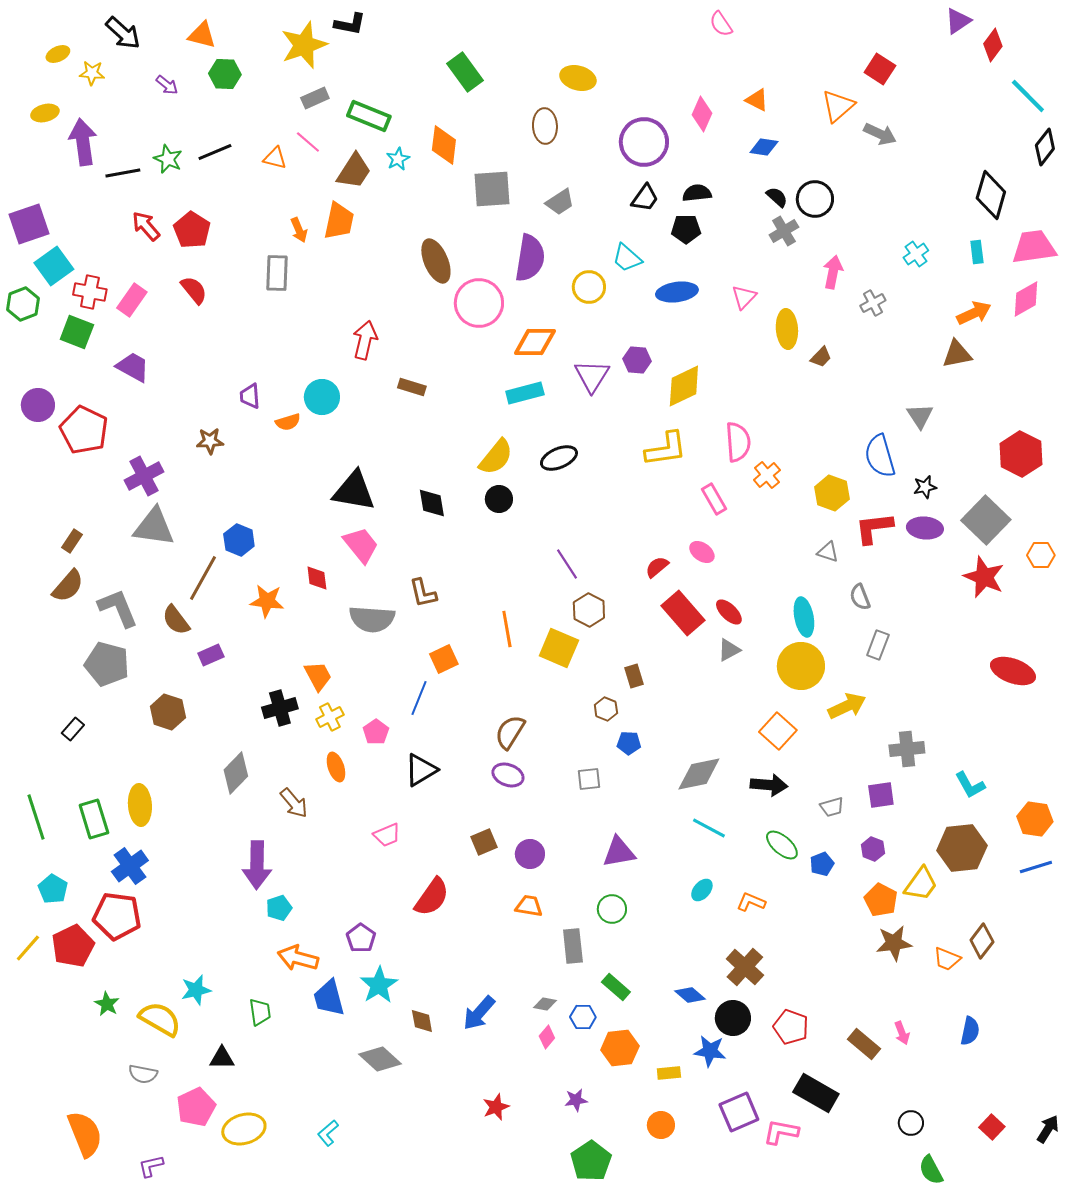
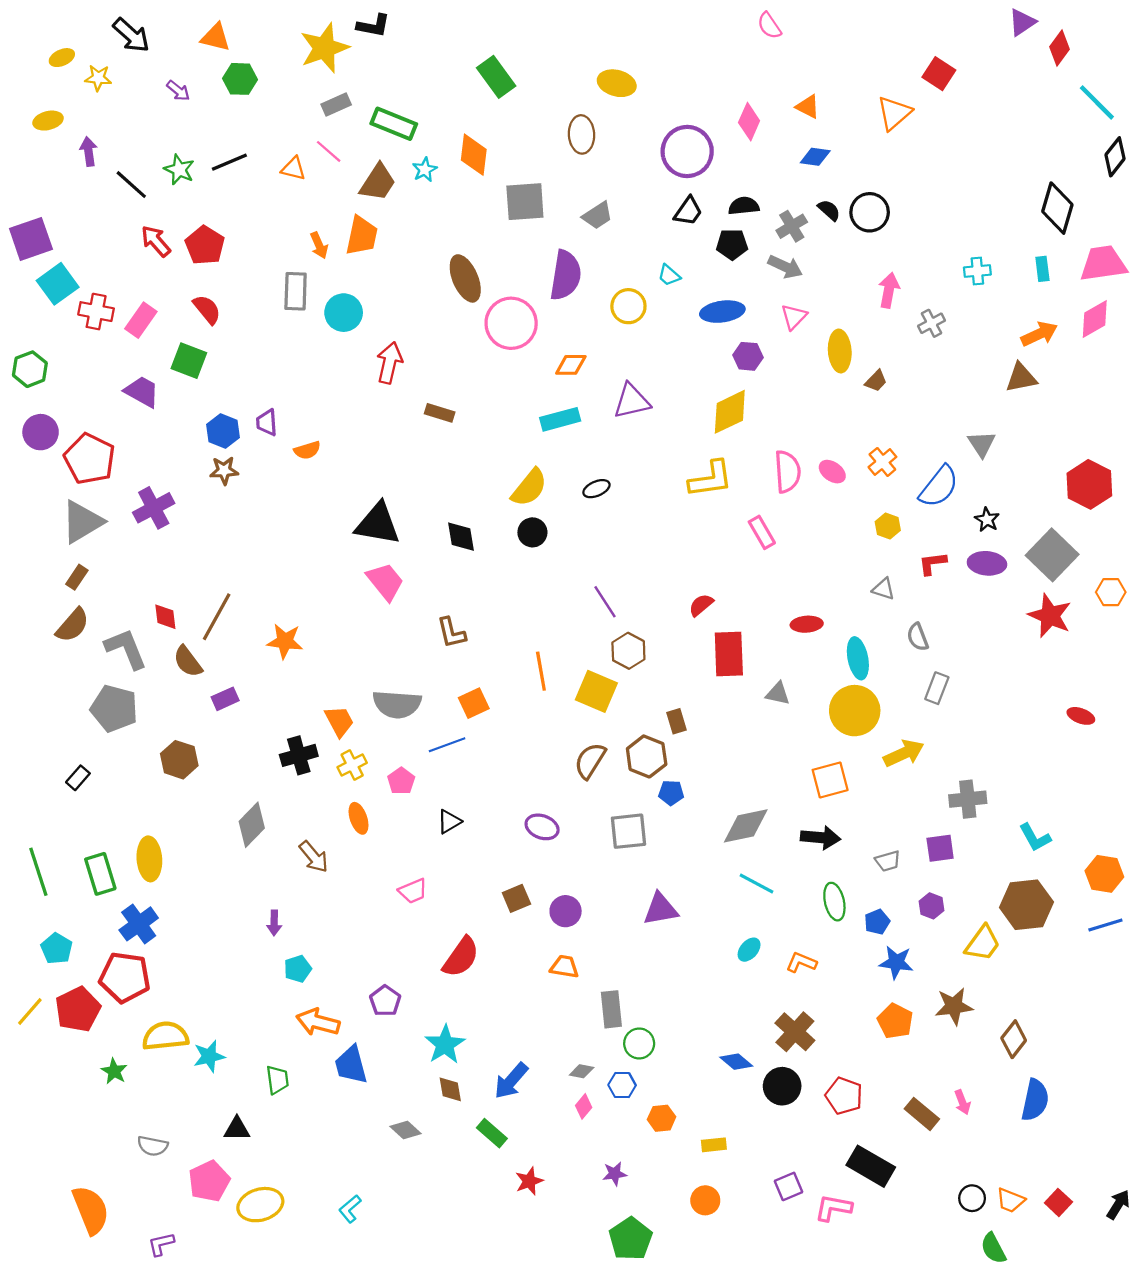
gray arrow: (880, 134) -> (785, 267), moved
purple arrow: (83, 142) -> (89, 151), size x0.6
black line: (123, 173) -> (131, 185), turned 52
gray cross: (784, 231) -> (792, 226), moved
cyan cross: (916, 254) -> (977, 271), turned 30
cyan trapezoid: (627, 258) -> (669, 275), size x0.7
green hexagon: (23, 304) -> (30, 369), moved
green square: (77, 332) -> (189, 361), moved
orange diamond: (535, 342) -> (571, 365), size x0.7
purple hexagon: (637, 360) -> (748, 356), moved
purple triangle: (592, 376) -> (632, 401), turned 45
cyan circle: (322, 397) -> (344, 313), moved
blue semicircle: (880, 456) -> (939, 487), turned -126
black ellipse: (559, 458) -> (596, 489), size x0.7
orange cross: (767, 475) -> (882, 462), moved
black star: (925, 487) -> (987, 520), turned -30
yellow hexagon: (832, 493) -> (888, 526), size x0.7
gray triangle: (154, 527) -> (82, 522), moved, turned -39
red L-shape: (874, 528) -> (933, 563), size x0.7
blue hexagon: (239, 540) -> (223, 431), moved
pink ellipse: (702, 552) -> (832, 472), moved
red diamond: (317, 578) -> (165, 617), moved
red ellipse: (729, 612) -> (807, 624), moved, turned -48
red rectangle: (683, 613) -> (729, 654), turned 39
gray semicircle: (372, 619) -> (397, 704), moved
gray triangle: (729, 650) -> (778, 694), turned 40
red ellipse: (1013, 671) -> (1081, 716), size x0.6
blue line: (419, 698) -> (447, 745), turned 48
brown hexagon: (606, 709) -> (647, 756), size x1.6
orange square: (778, 731) -> (830, 780), turned 33
brown semicircle: (510, 732) -> (590, 761), moved
black triangle: (421, 770) -> (449, 822), size x0.7
gray square: (589, 779) -> (628, 831), size x1.5
green ellipse: (782, 845) -> (834, 902), turned 36
purple arrow: (257, 865) -> (274, 923), size x0.5
orange pentagon: (881, 900) -> (895, 1021), moved
green circle: (612, 909) -> (639, 1043), moved
brown diamond: (982, 941) -> (1014, 1039), moved
orange trapezoid: (947, 959) -> (1010, 1200), moved
cyan star: (379, 985) -> (445, 1045), moved
green rectangle: (616, 987) -> (492, 1133), moved
yellow semicircle: (160, 1019) -> (165, 1036), moved, turned -36
blue semicircle: (970, 1031) -> (1035, 1100), size x1.4
orange hexagon: (620, 1048) -> (662, 1118), size x0.7
blue star: (710, 1051) -> (896, 962), moved
gray diamond: (380, 1059) -> (405, 1130), size x0.7
purple square: (739, 1112) -> (789, 1186), size x0.7

